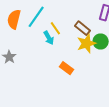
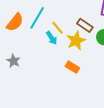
orange semicircle: (14, 19) -> (15, 22), turned -150
yellow star: (86, 43) -> (76, 41), moved

